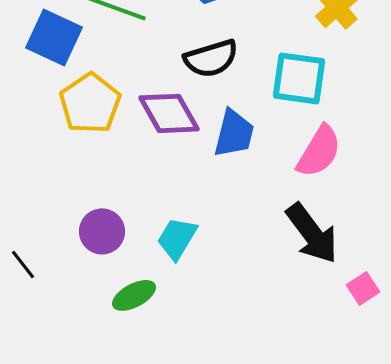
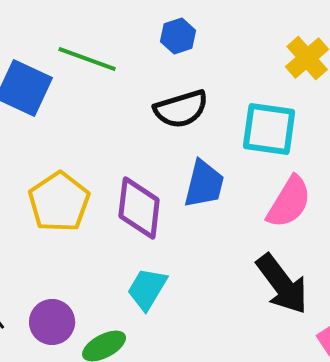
yellow pentagon: (90, 103) -> (59, 202), moved
purple diamond: (169, 113) -> (139, 208), moved, turned 36
purple circle: (102, 231) -> (52, 322), moved

